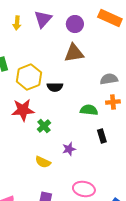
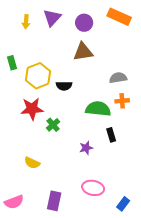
green semicircle: (89, 110) -> (98, 109), size x1.4
purple star: (69, 149) -> (86, 148), moved
yellow semicircle: (43, 162) -> (32, 163), moved

